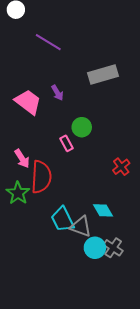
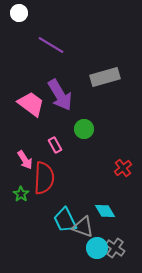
purple arrow: (57, 93) -> (60, 95), size x2.0
pink rectangle: (67, 143) -> (55, 145), moved
green star: (18, 193) -> (21, 194), size x0.7

